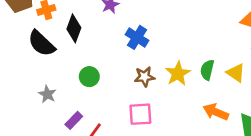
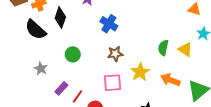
yellow star: (178, 74) -> (140, 72), moved

